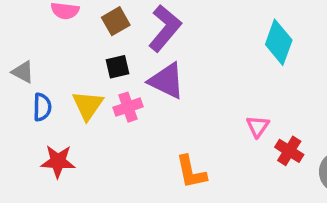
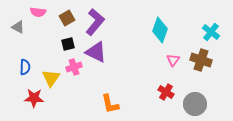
gray triangle: (23, 72) -> (18, 27), moved
yellow triangle: (88, 105) -> (51, 78), moved
pink triangle: (258, 126) -> (173, 60), moved

